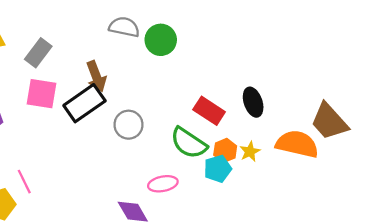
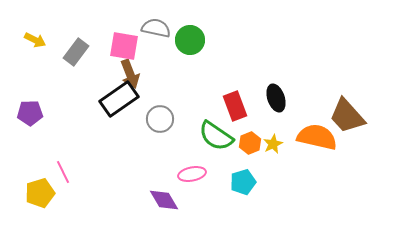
pink square: (41, 94) -> (124, 46), moved
red rectangle: (209, 111) -> (235, 106), turned 36
cyan pentagon: (218, 169) -> (243, 182), moved

